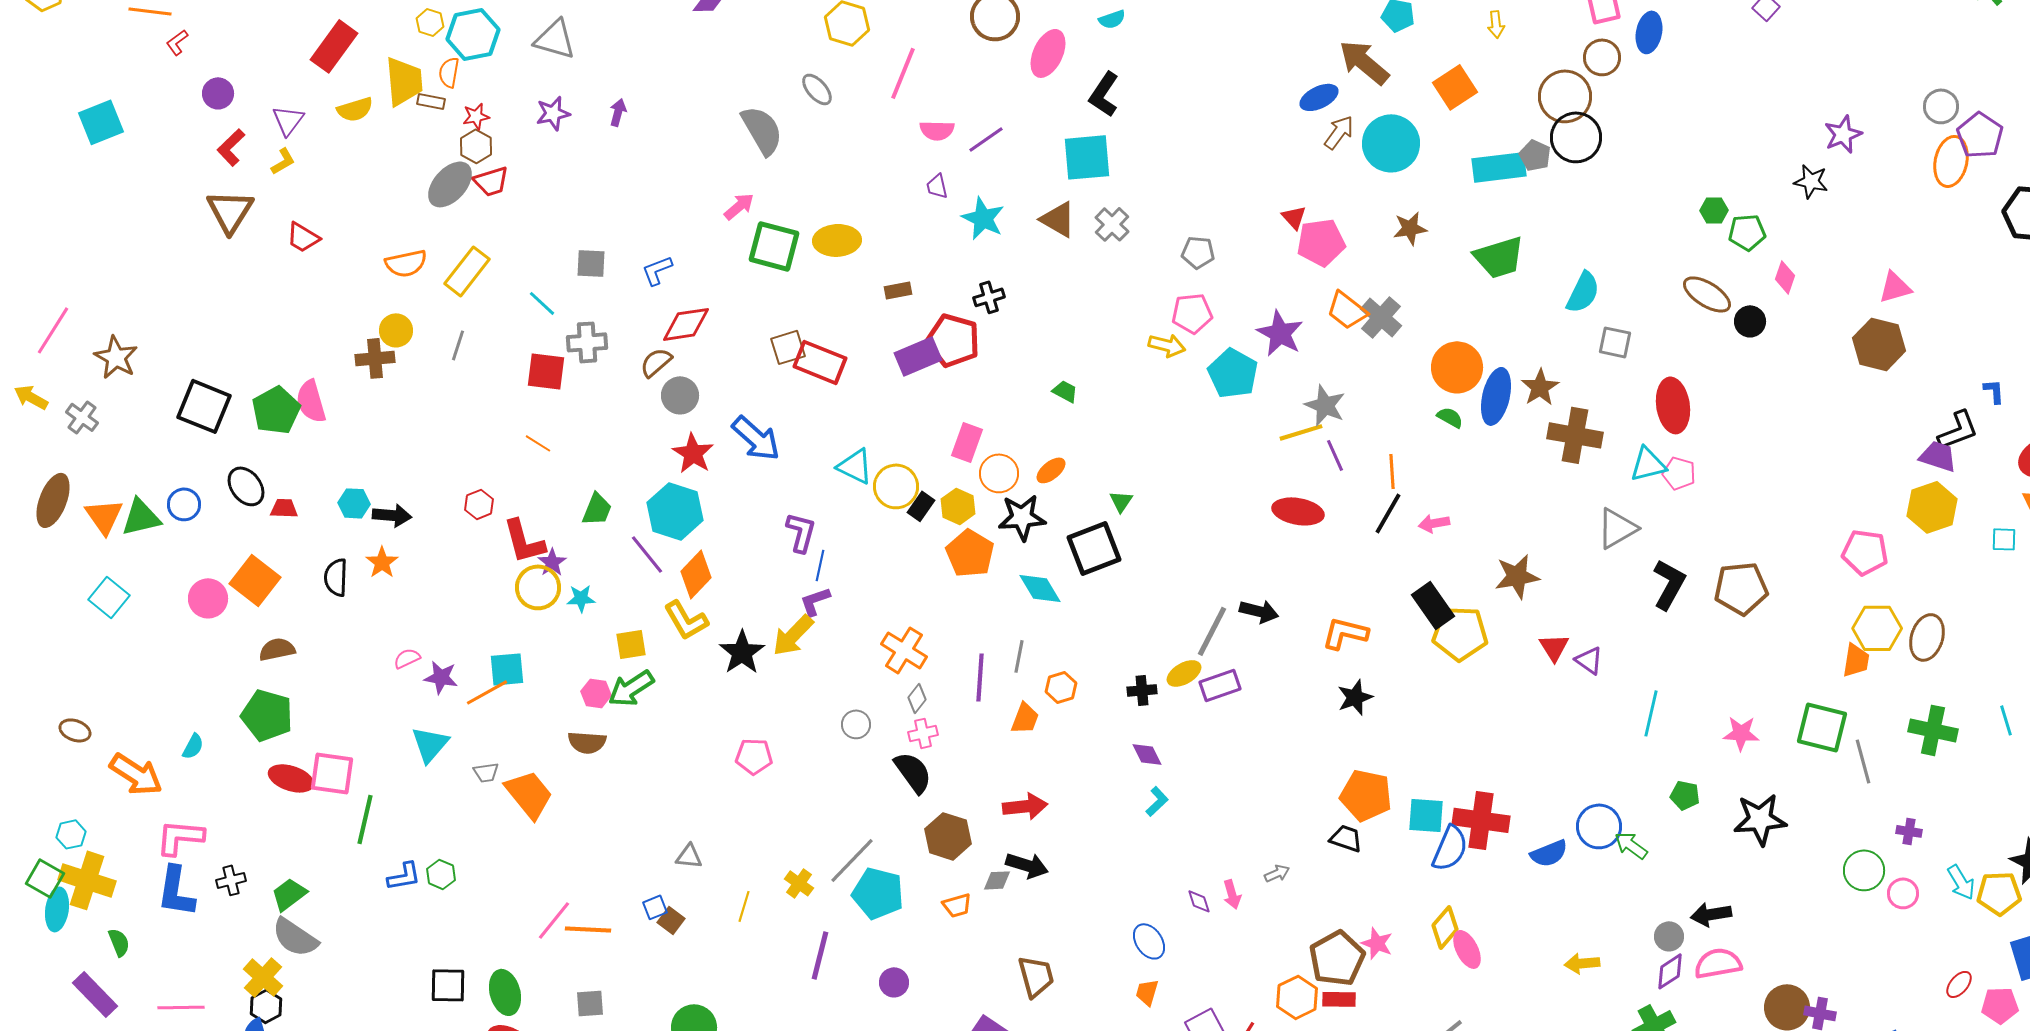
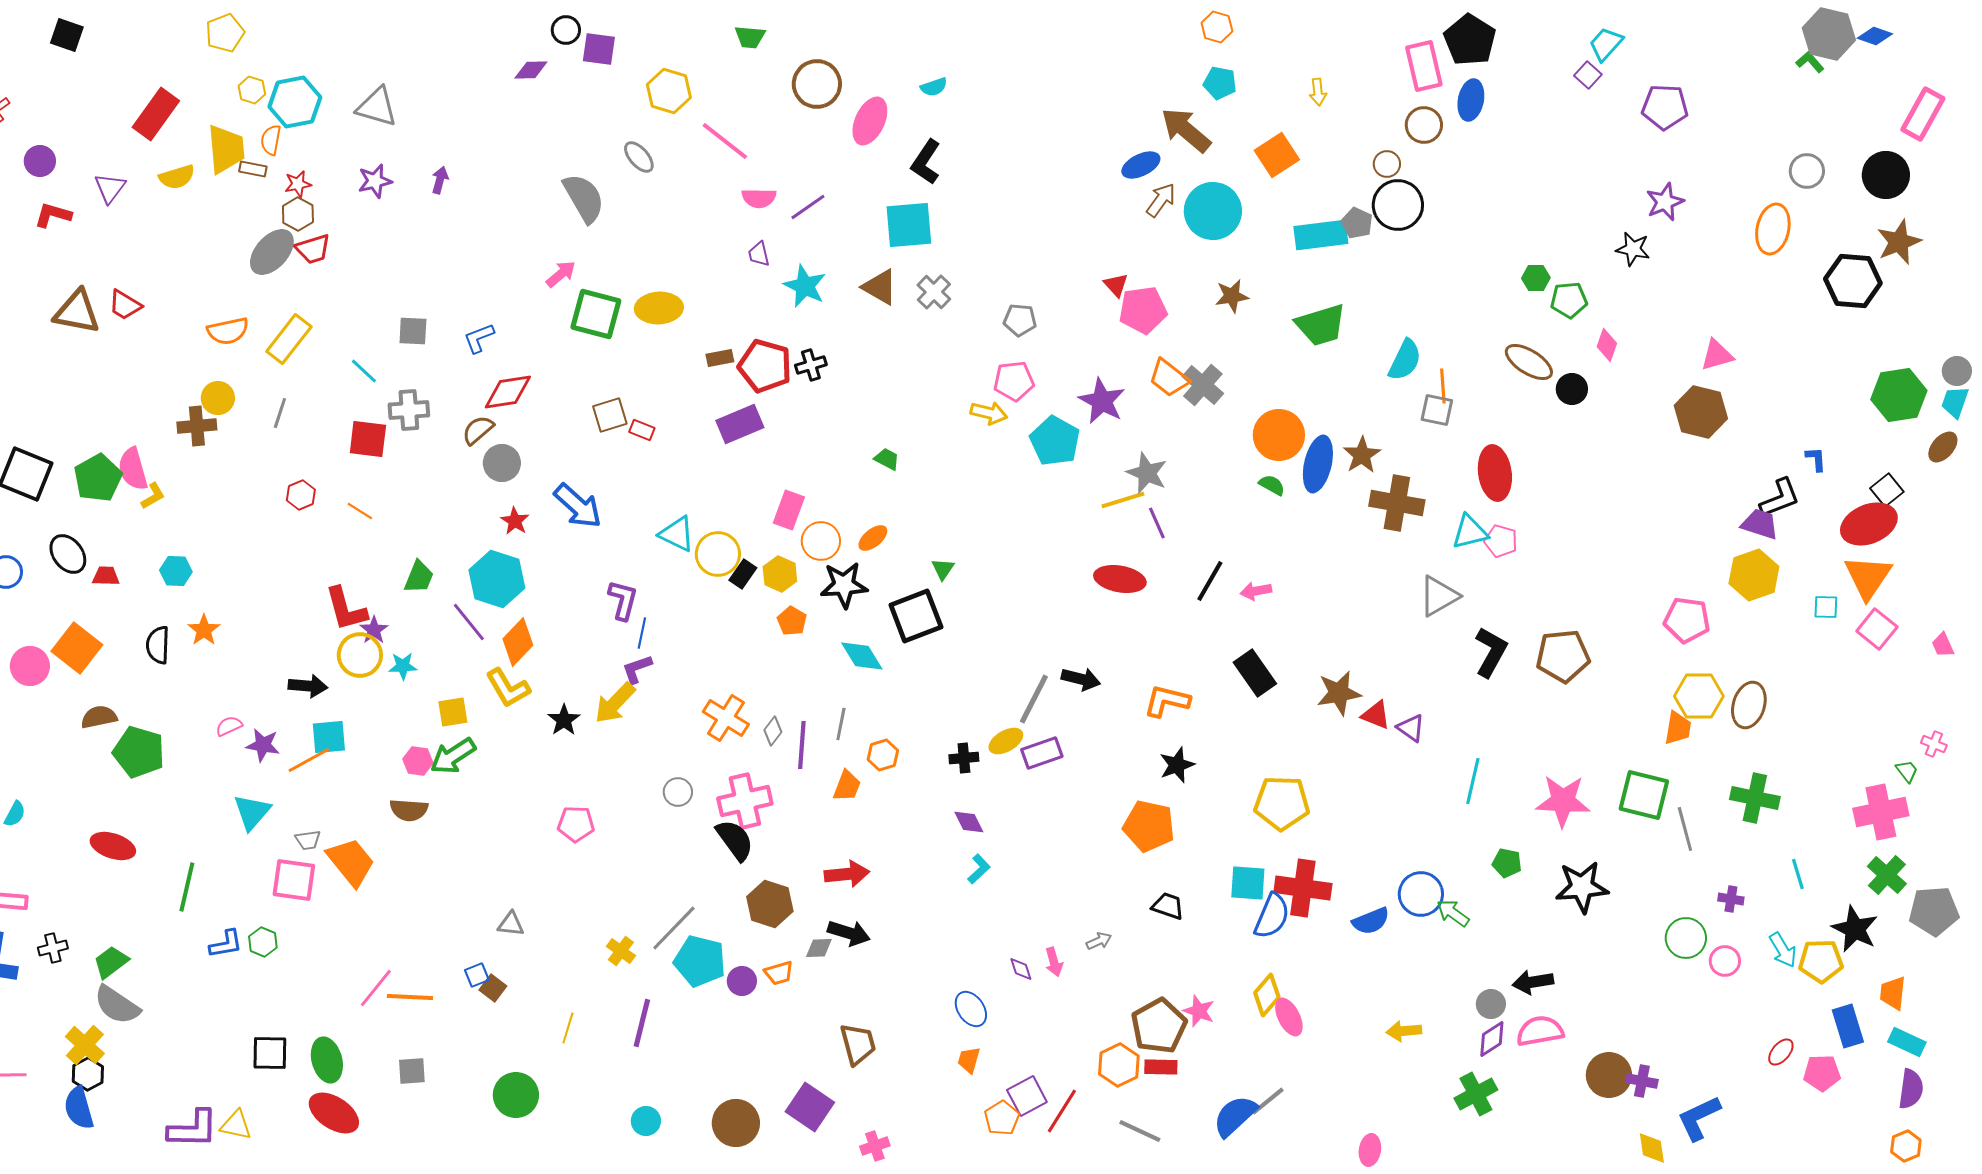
pink line: (903, 73) -> (725, 141), turned -74
brown circle: (1565, 96) -> (1387, 164), size x0.5
gray circle: (1941, 106) -> (1807, 171), moved
purple pentagon: (1980, 135) -> (1665, 107), moved, turned -30
red L-shape: (231, 147) -> (53, 215), turned 60
yellow L-shape: (283, 161) -> (153, 496), moved
brown triangle: (230, 211) -> (77, 312), moved, turned -51
red pentagon: (953, 340) -> (765, 366), moved
red rectangle: (820, 362) -> (642, 430), size x0.5
red star: (693, 453) -> (515, 521), size x0.7
orange line: (1392, 471) -> (1443, 386), moved
red hexagon: (479, 504) -> (301, 495), moved
black arrow: (392, 515) -> (308, 686), moved
orange pentagon: (970, 553) -> (792, 621), size x0.6
brown star: (1517, 576) -> (1339, 693), moved
yellow pentagon: (1460, 633) -> (1282, 803), moved
red triangle: (1554, 647) -> (1376, 715), turned -36
black star: (742, 652) -> (564, 720), size x0.7
gray diamond: (917, 698) -> (773, 731), moved
green pentagon: (267, 715) -> (139, 752), moved
cyan line: (2006, 720) -> (1798, 874), moved
pink cross: (923, 733) -> (745, 801), size x1.8
pink star: (1741, 733) -> (1563, 801), size x1.5
pink square: (332, 773) -> (294, 880), moved
orange pentagon: (1366, 795) -> (1149, 826), moved
yellow line: (744, 906) -> (568, 1028), moved
purple circle: (894, 982) -> (742, 981), moved

